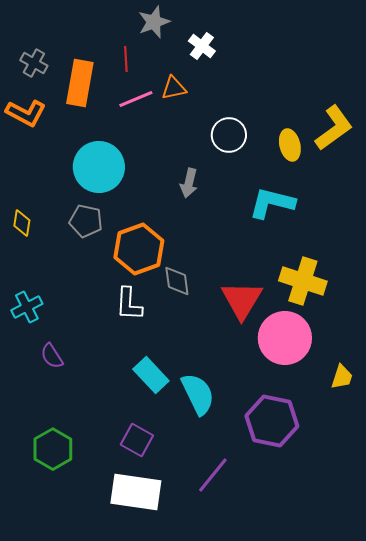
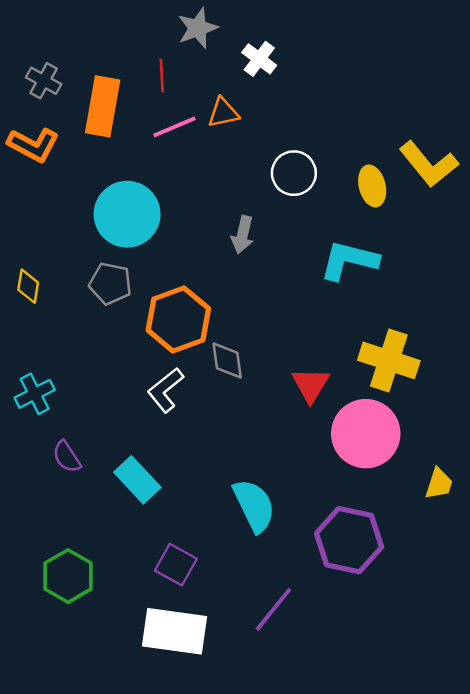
yellow L-shape: (334, 128) -> (429, 164), turned 87
red triangle: (242, 300) -> (311, 385), size x0.7
white L-shape: (129, 304) -> (166, 390), turned 48
cyan rectangle: (151, 375) -> (137, 480), moved

